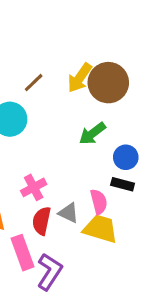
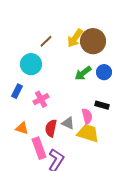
blue circle: (126, 157) -> (104, 72), moved
pink cross: (34, 187) -> (41, 99), moved

